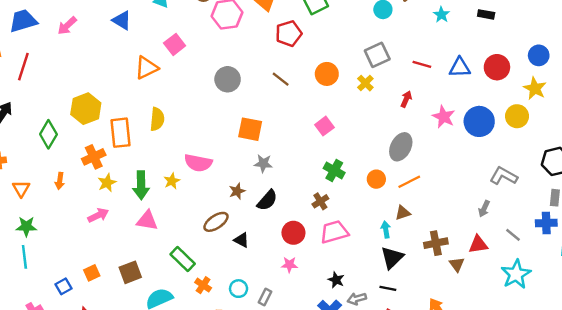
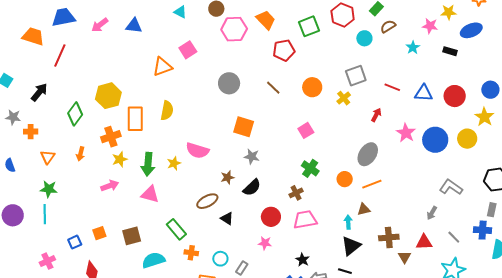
blue triangle: (122, 20) -> (134, 26), moved, turned -30
orange cross: (203, 285) -> (191, 253), turned -32

